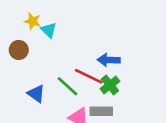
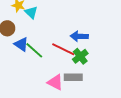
green line: (67, 86) -> (34, 50), moved
blue triangle: (36, 94) -> (21, 44), moved

